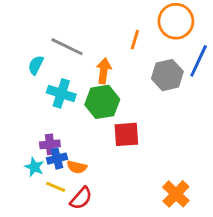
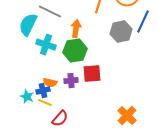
cyan semicircle: (36, 65) -> (28, 25), size x1.6
purple cross: (50, 144) -> (71, 81), moved
orange semicircle: (77, 167) -> (50, 83), moved
yellow line: (56, 187) -> (45, 103), moved

